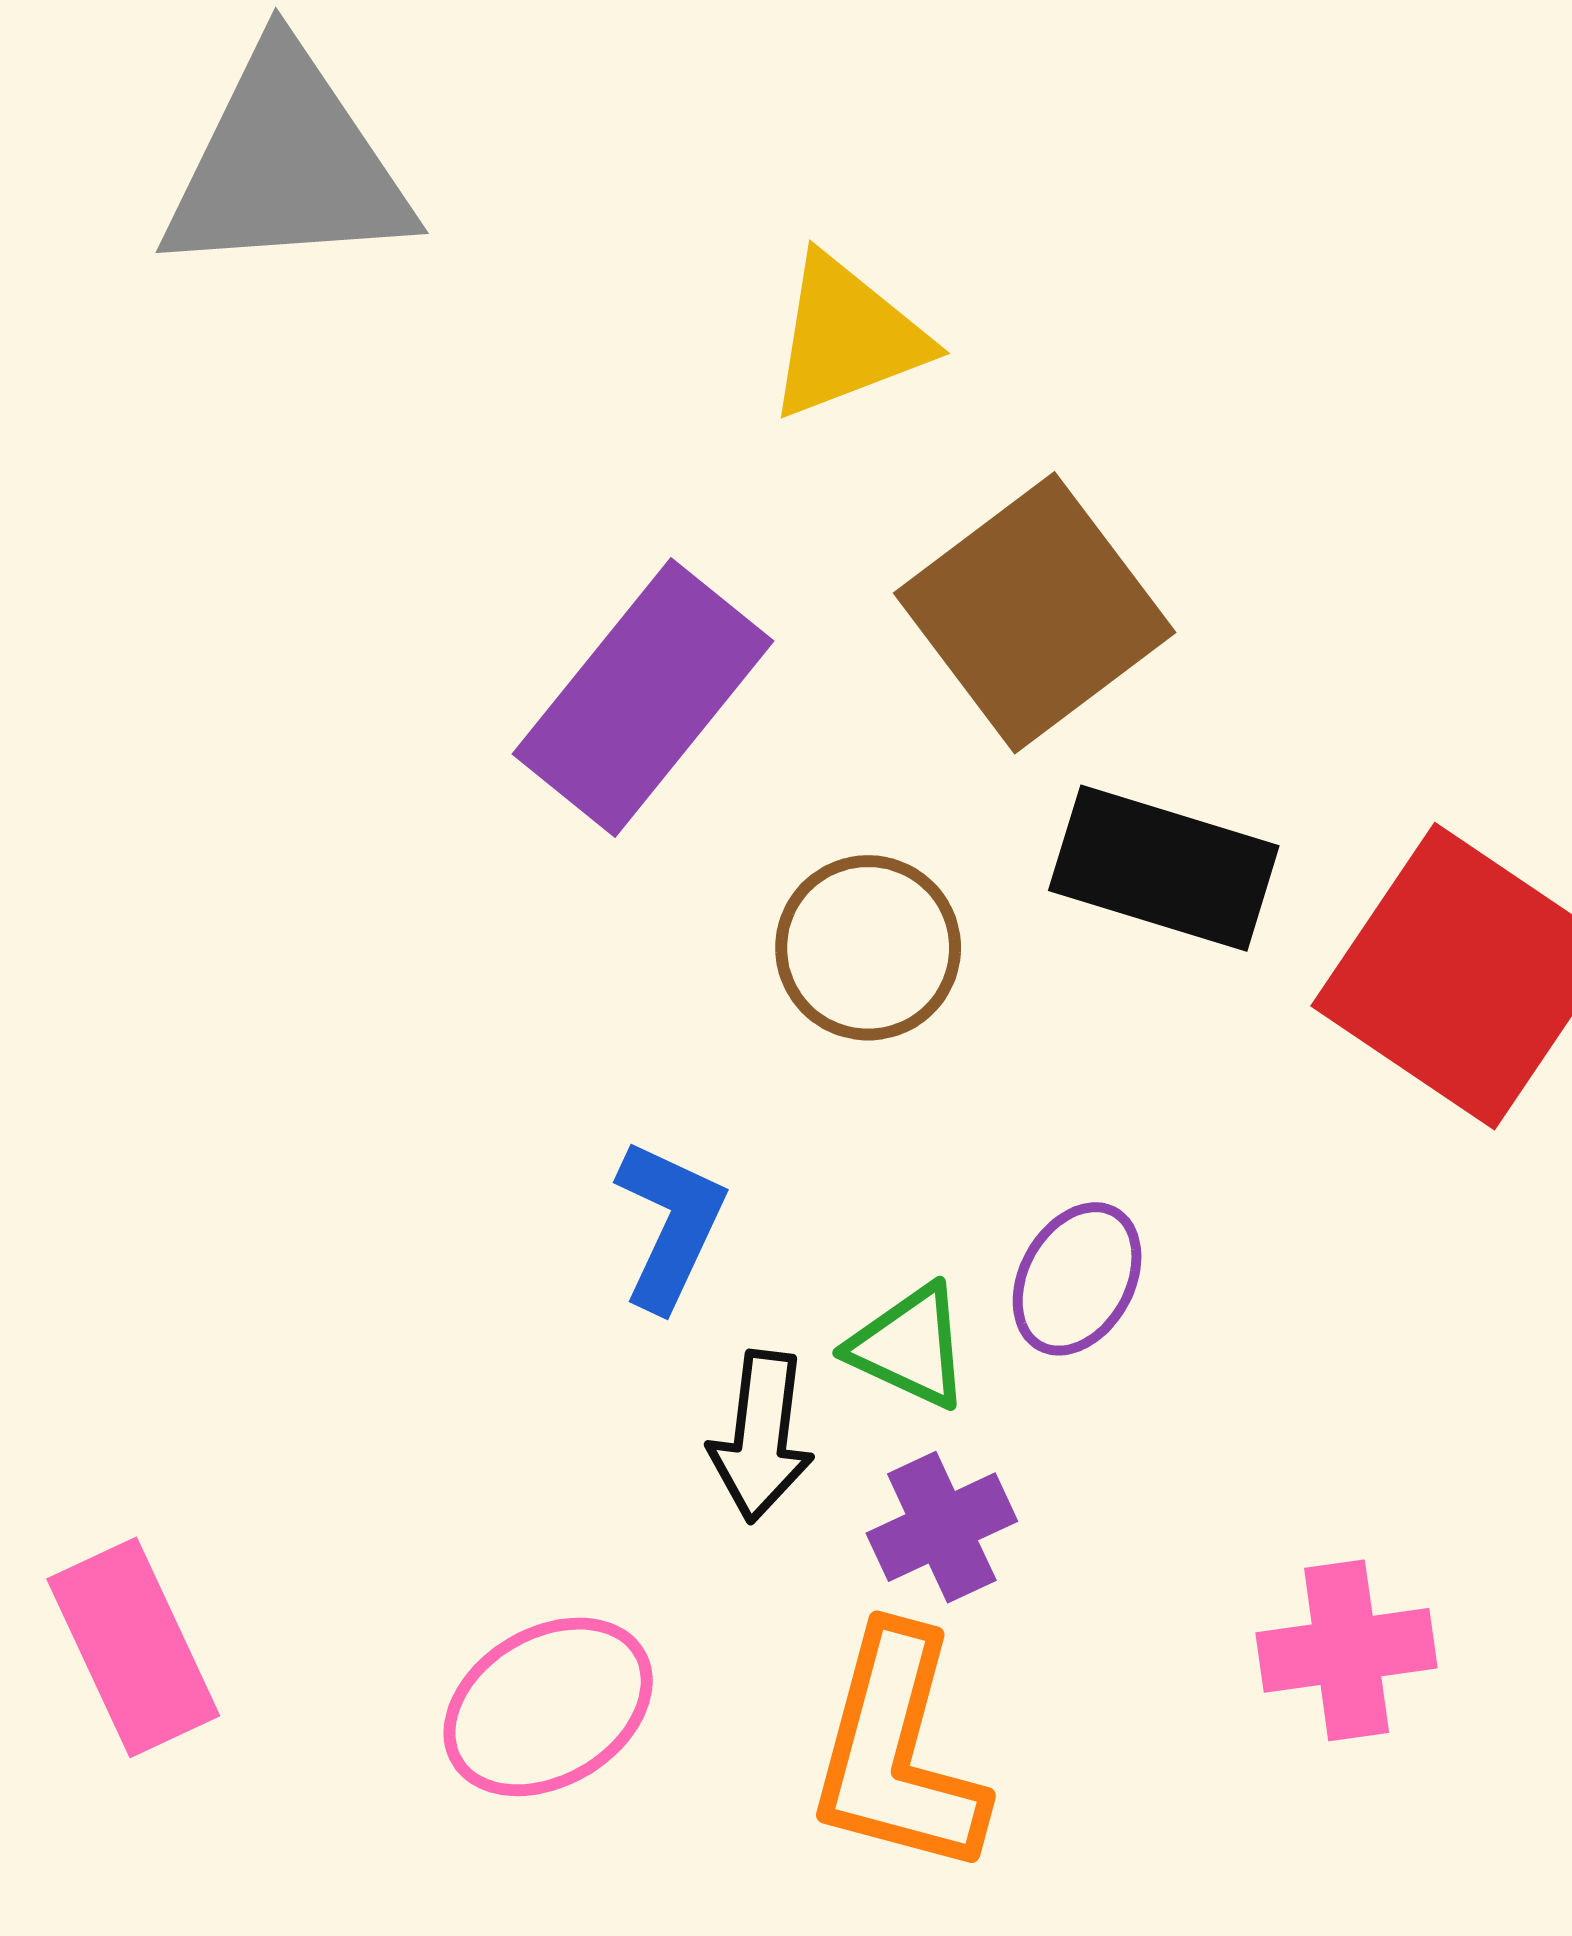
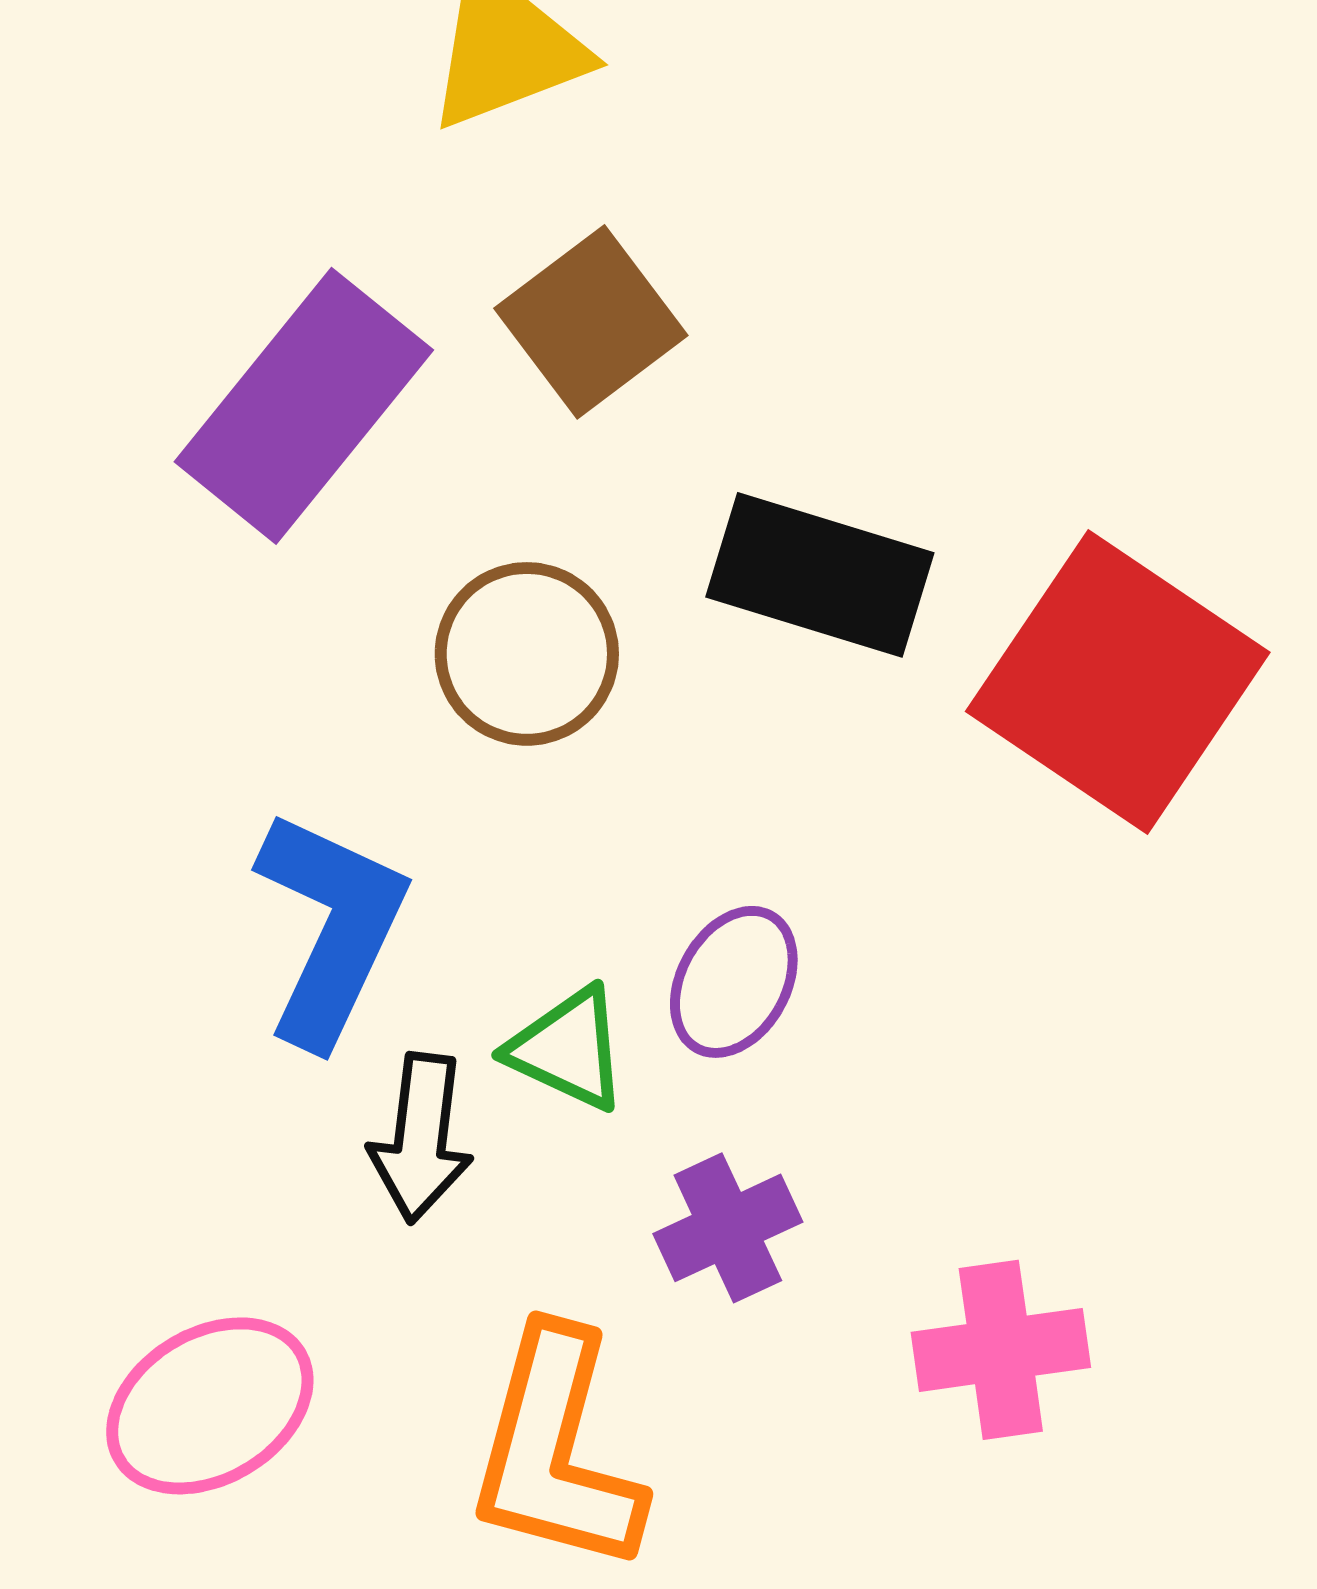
brown square: (1035, 613) -> (591, 322), moved, size x0.7
blue L-shape: (670, 1224) -> (331, 928), size x1.4
purple cross: (942, 1527) -> (728, 1228), moved

